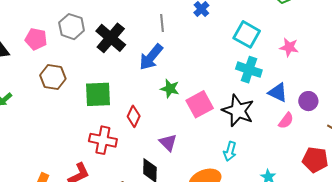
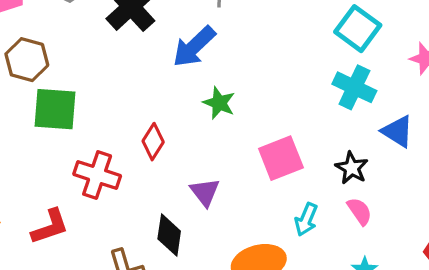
green square: (98, 94) -> (55, 109), moved
pink square: (200, 104) -> (281, 158), moved
black star: (238, 111) -> (352, 168), moved, size x0.6
pink semicircle: (286, 121) -> (360, 211), moved, turned -78

